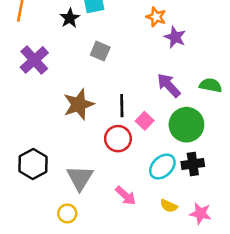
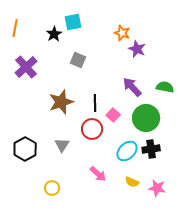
gray triangle: (80, 178) -> (62, 145), moved, size x0.7

